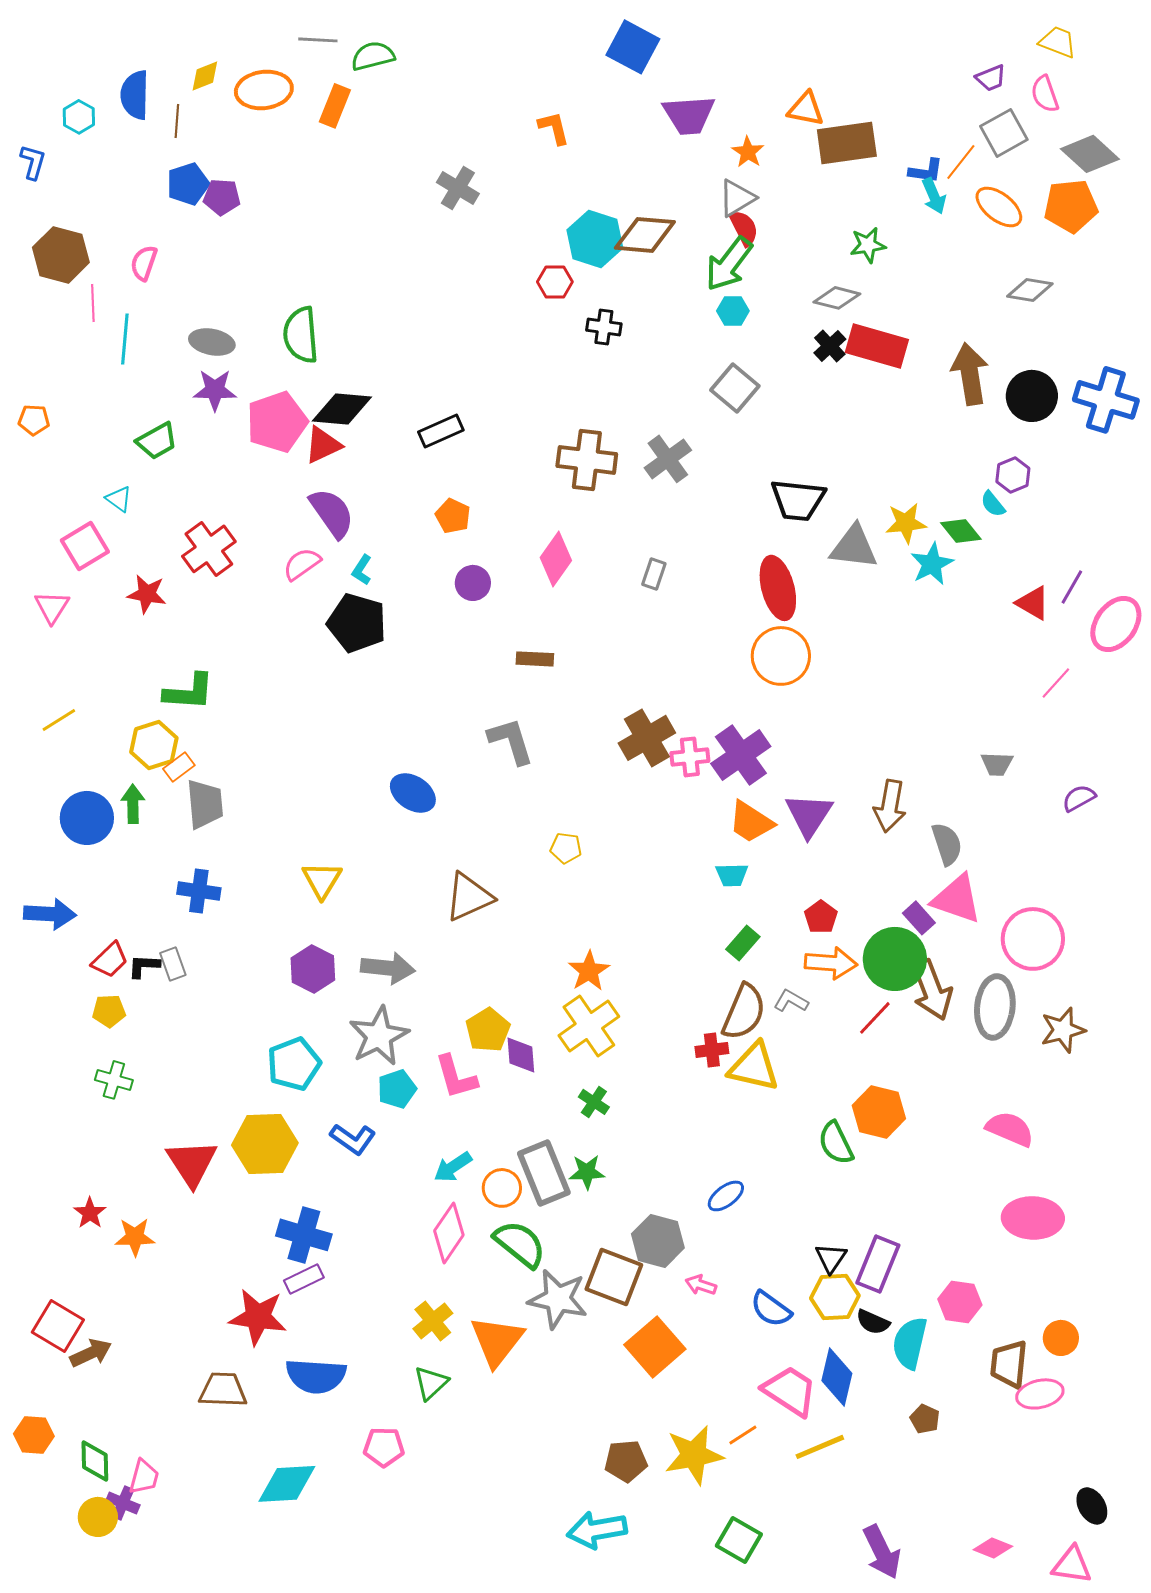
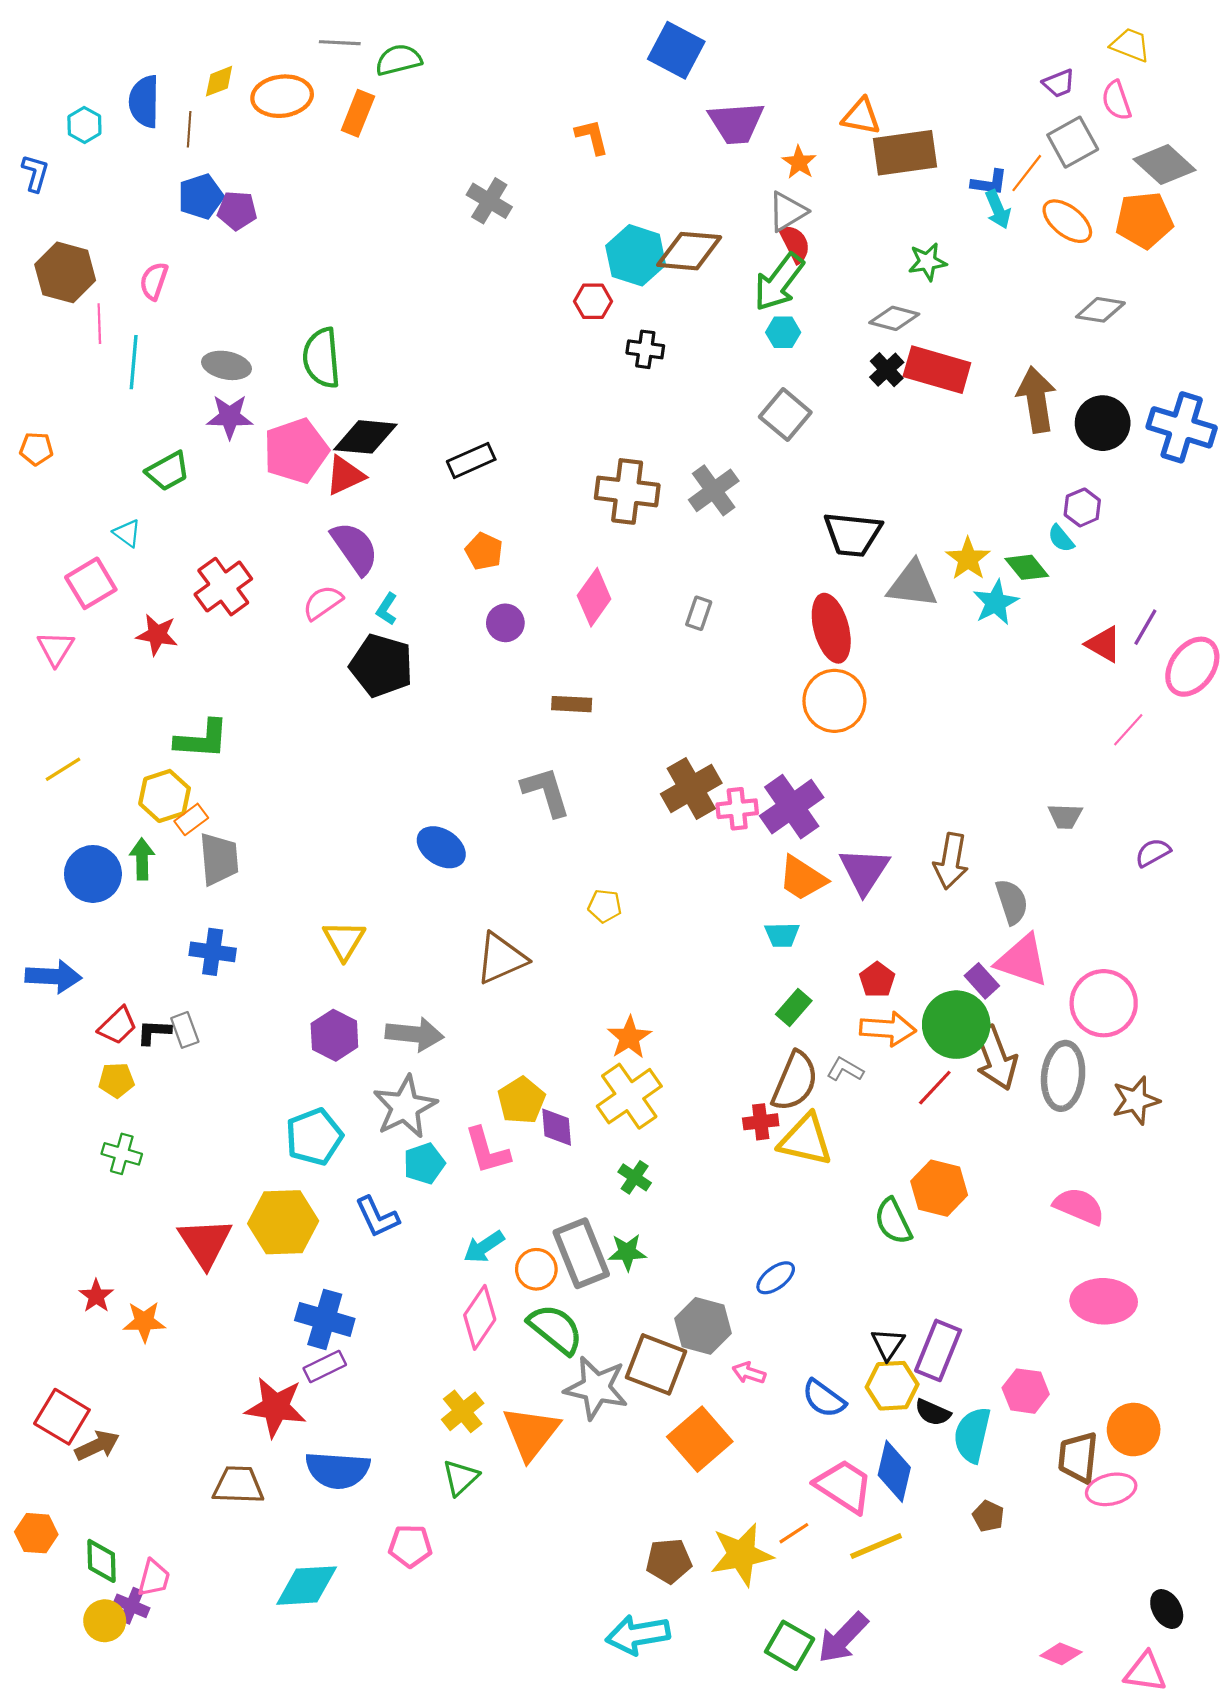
yellow star: (906, 523) -> (968, 559), turned -30
blue L-shape: (353, 1139) -> (377, 1217), turned 30
orange circle: (1061, 1338) -> (1134, 1430), size x1.4
purple arrow: (882, 1552) -> (843, 1638), moved, turned 70

